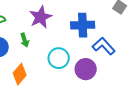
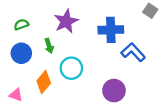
cyan circle: (59, 58) -> (71, 68), moved
purple circle: (86, 69) -> (114, 91), moved

